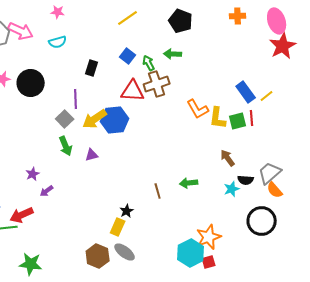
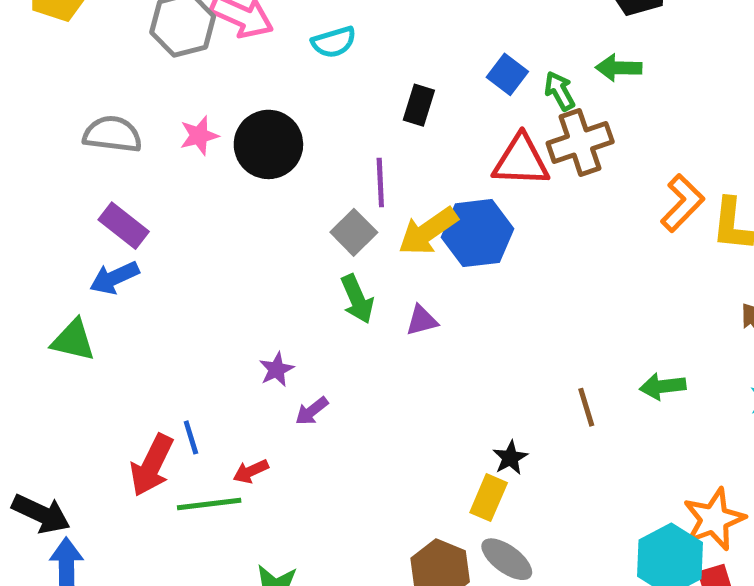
orange L-shape: (198, 109) -> (682, 203), turned -105
red arrow: (22, 215) -> (251, 471), size x0.6

